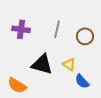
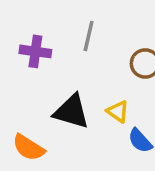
gray line: (57, 29) -> (89, 36), moved

